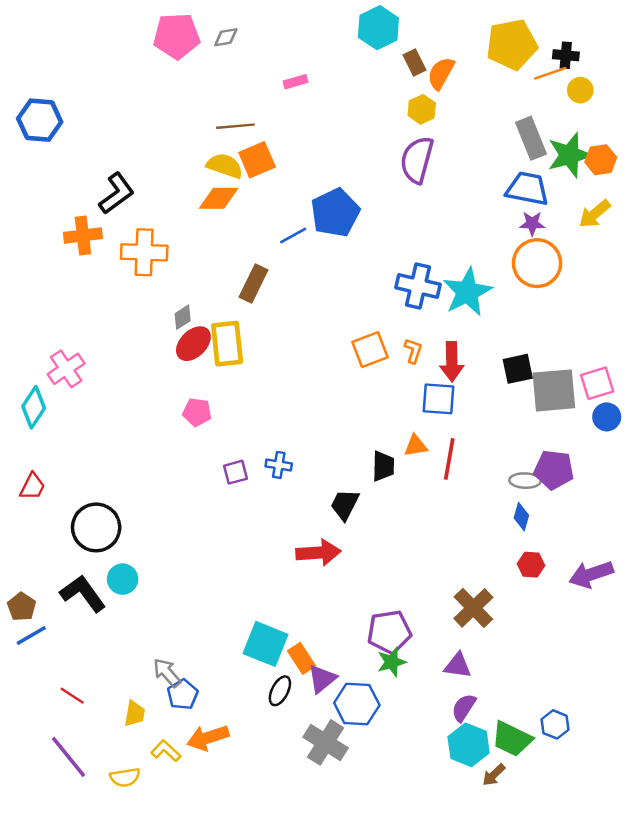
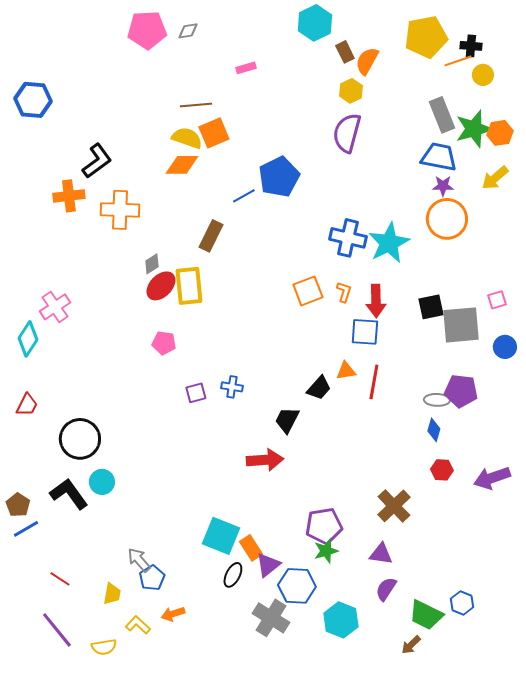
pink square: (597, 383) -> (497, 300), moved, size x0.7
black trapezoid: (383, 466) -> (319, 388), turned 40
orange arrow: (208, 738) -> (173, 614), size x0.7
cyan hexagon: (469, 745) -> (341, 620), moved

